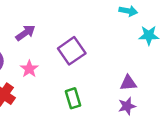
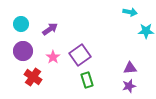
purple square: (72, 51) -> (80, 55), moved

